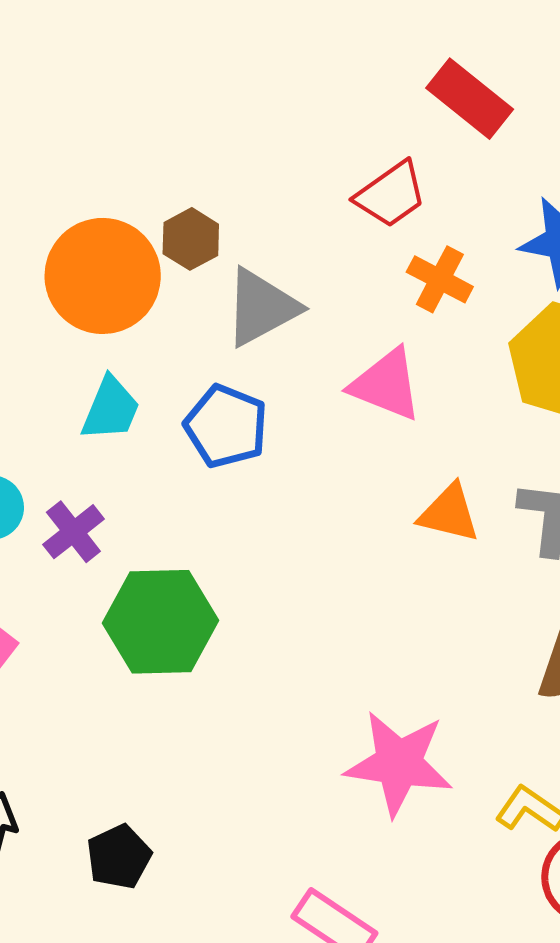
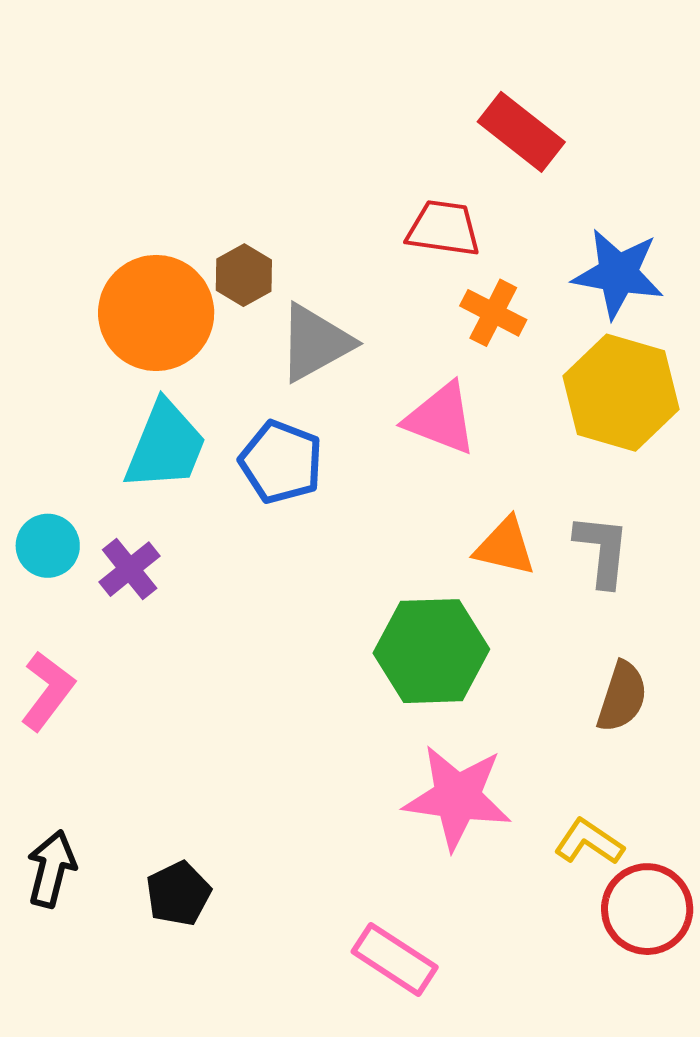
red trapezoid: (391, 194) -> (443, 228), turned -136
cyan trapezoid: (111, 409) -> (165, 446), size x1.4
green hexagon: (160, 622) -> (431, 651), moved

